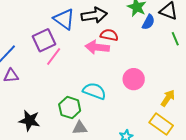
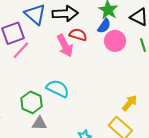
blue semicircle: (148, 22) -> (104, 26), moved
pink arrow: (97, 47) -> (65, 46), turned -130
pink circle: (134, 79) -> (115, 41), moved

